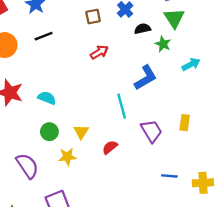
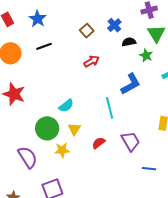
brown square: (93, 17) -> (87, 31), turned -32
cyan semicircle: (47, 98) -> (66, 106), moved, turned 119
purple trapezoid: (151, 131) -> (131, 141), moved
green circle: (49, 132) -> (47, 128), size x1.5

